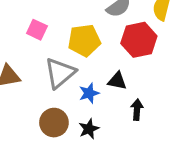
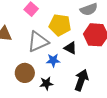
black triangle: (117, 81) -> (70, 48), moved
black arrow: (137, 110) -> (81, 80), size x1.5

